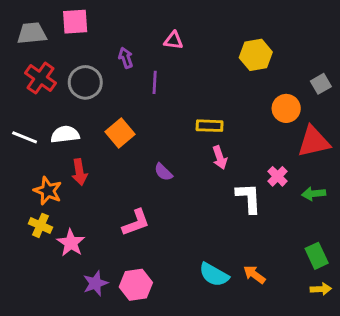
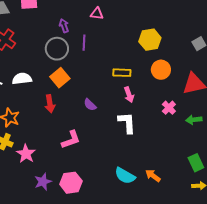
yellow hexagon: (256, 55) -> (150, 40), moved
gray circle: (85, 82) -> (57, 49), moved
orange circle: (286, 108) -> (161, 70), moved
red arrow: (79, 172) -> (50, 104), moved
white L-shape: (249, 198) -> (127, 123), moved

